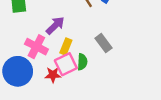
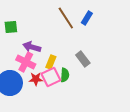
purple arrow: (55, 25) -> (32, 47), moved, turned -120
red star: (53, 75) -> (36, 79), moved

